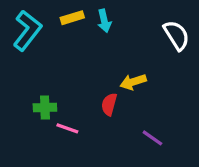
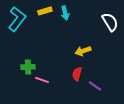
red semicircle: (109, 104) -> (77, 74), moved

